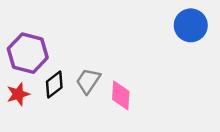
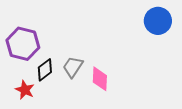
red star: (18, 94) -> (25, 90), moved, turned -30

